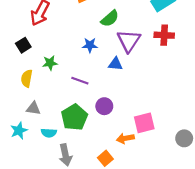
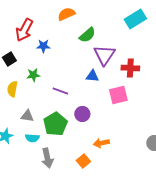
red cross: (164, 35) -> (130, 68), moved
blue star: (90, 45) -> (43, 46), moved
gray triangle: (33, 108) -> (27, 116), moved
pink square: (144, 123) -> (118, 95), moved

